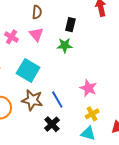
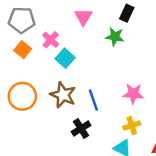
pink cross: (11, 37) -> (51, 40), moved
cyan square: (28, 70) -> (65, 58), size x0.7
pink star: (88, 88) -> (133, 94), turned -30

